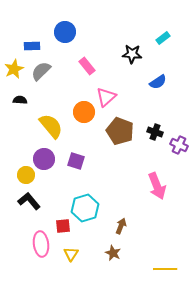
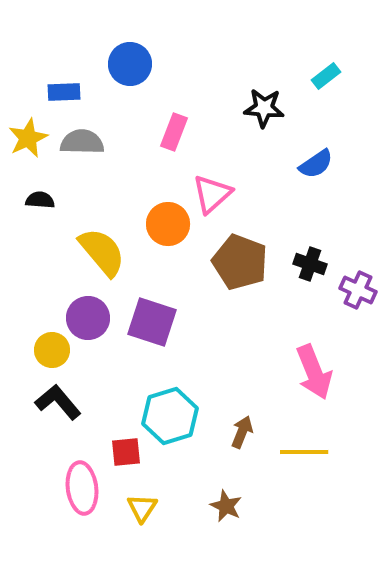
pink rectangle: (87, 66) -> (174, 132), turned 60
gray semicircle: (41, 71) -> (82, 142), turned 45
purple square: (76, 161) -> (152, 322), size x1.4
brown arrow: (121, 226) -> (242, 432), moved
yellow line: (165, 269) -> (304, 452), moved

